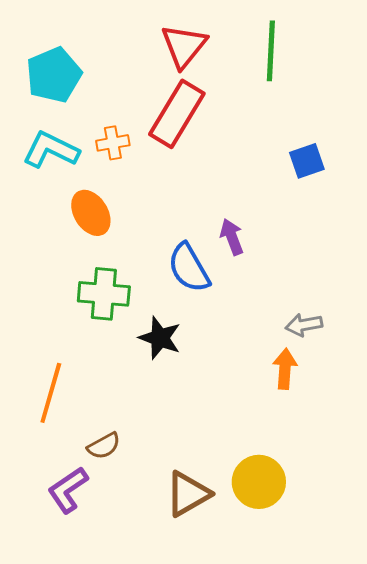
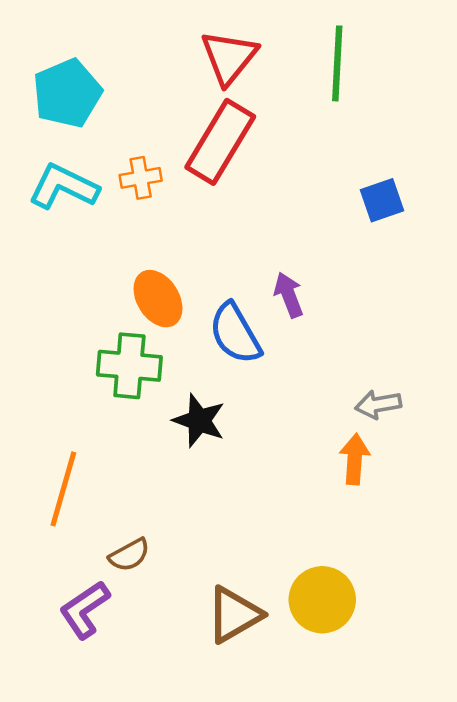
orange ellipse: (91, 213) -> (158, 299), moved

